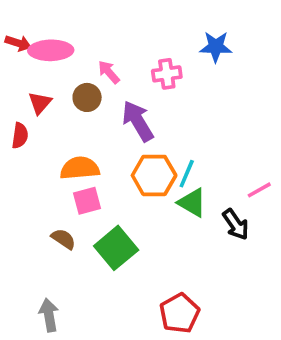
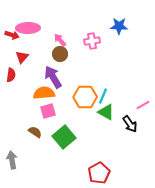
red arrow: (18, 43) -> (12, 35), moved
brown circle: (87, 97) -> (60, 54), moved
purple arrow: (138, 121) -> (53, 77), moved
gray arrow: (49, 315) -> (12, 160), moved

